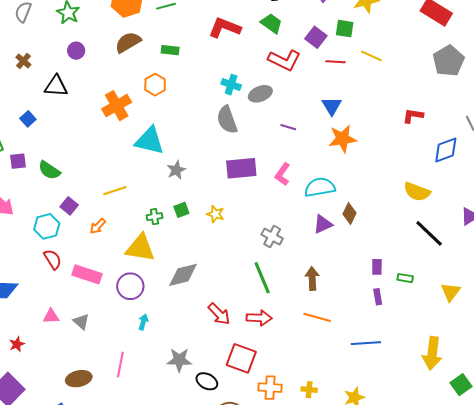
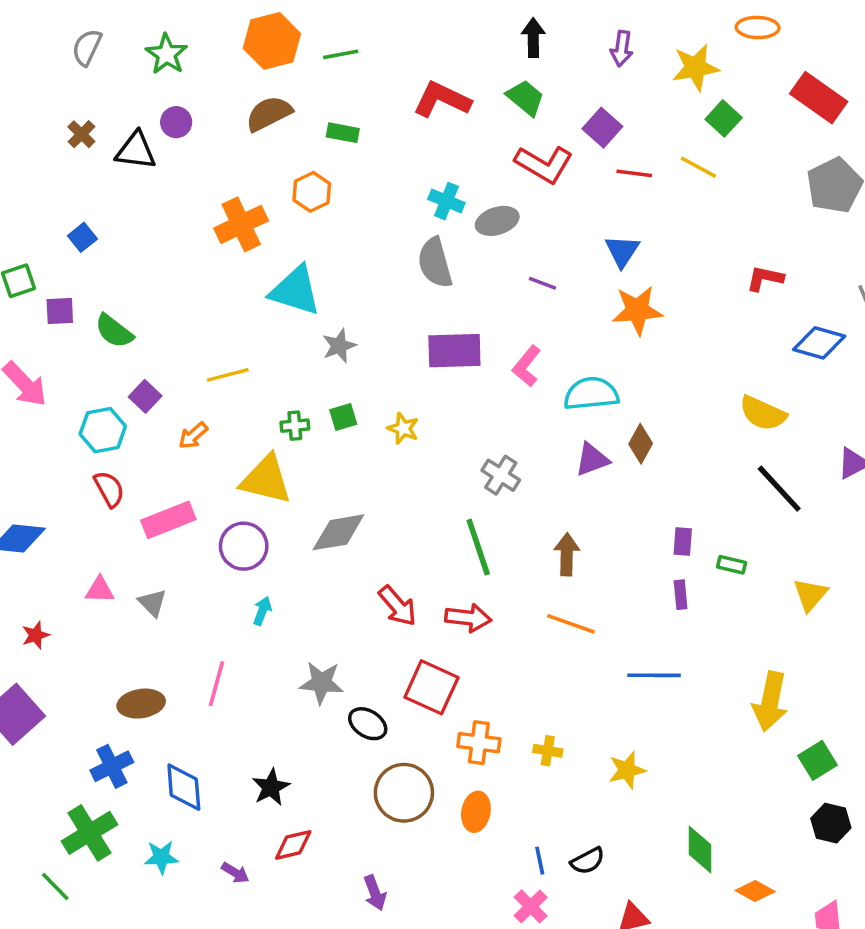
green square: (345, 29) -> (724, 118), moved, turned 30
black triangle: (56, 86) -> (136, 151), moved
blue diamond: (446, 150) -> (819, 343), turned 32
pink rectangle: (87, 274) -> (168, 520), turned -44

